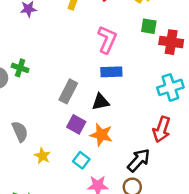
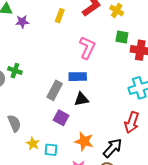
blue rectangle: (111, 72) -> (78, 77), moved
orange star: (101, 135) -> (84, 141), moved
cyan square: (81, 160) -> (51, 150), moved, turned -32

